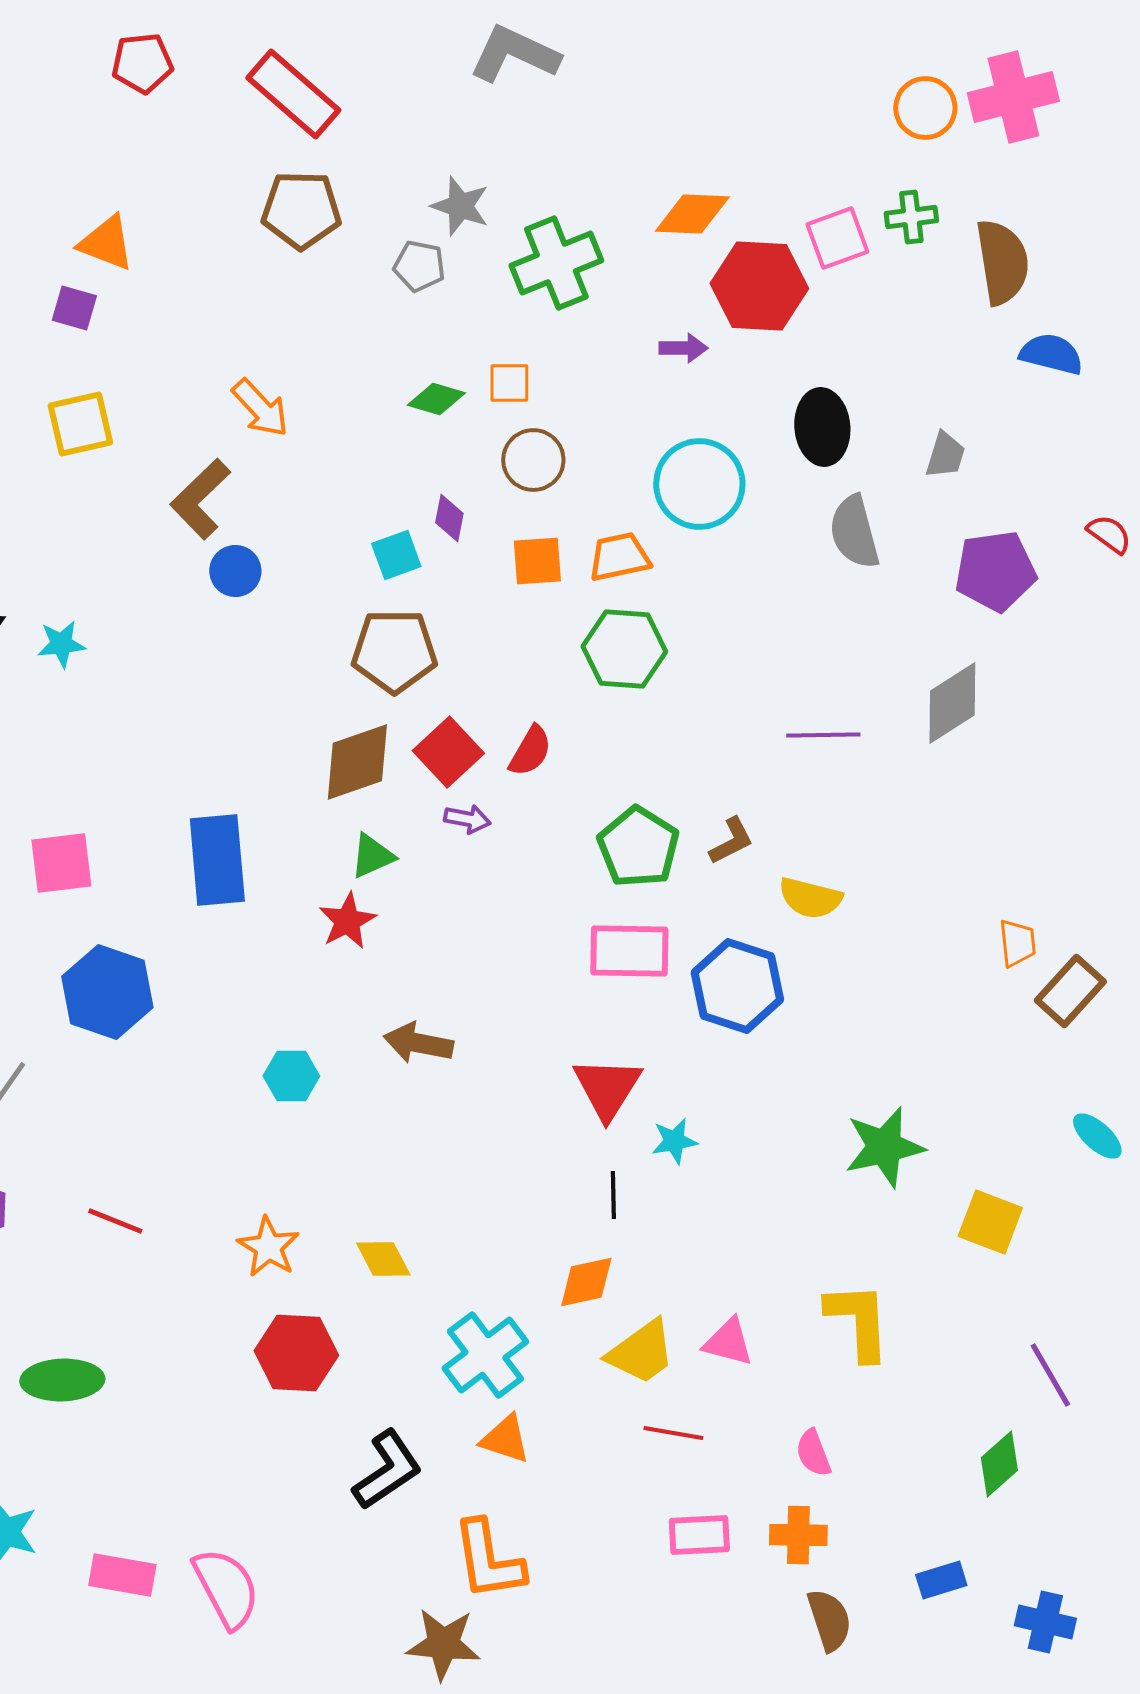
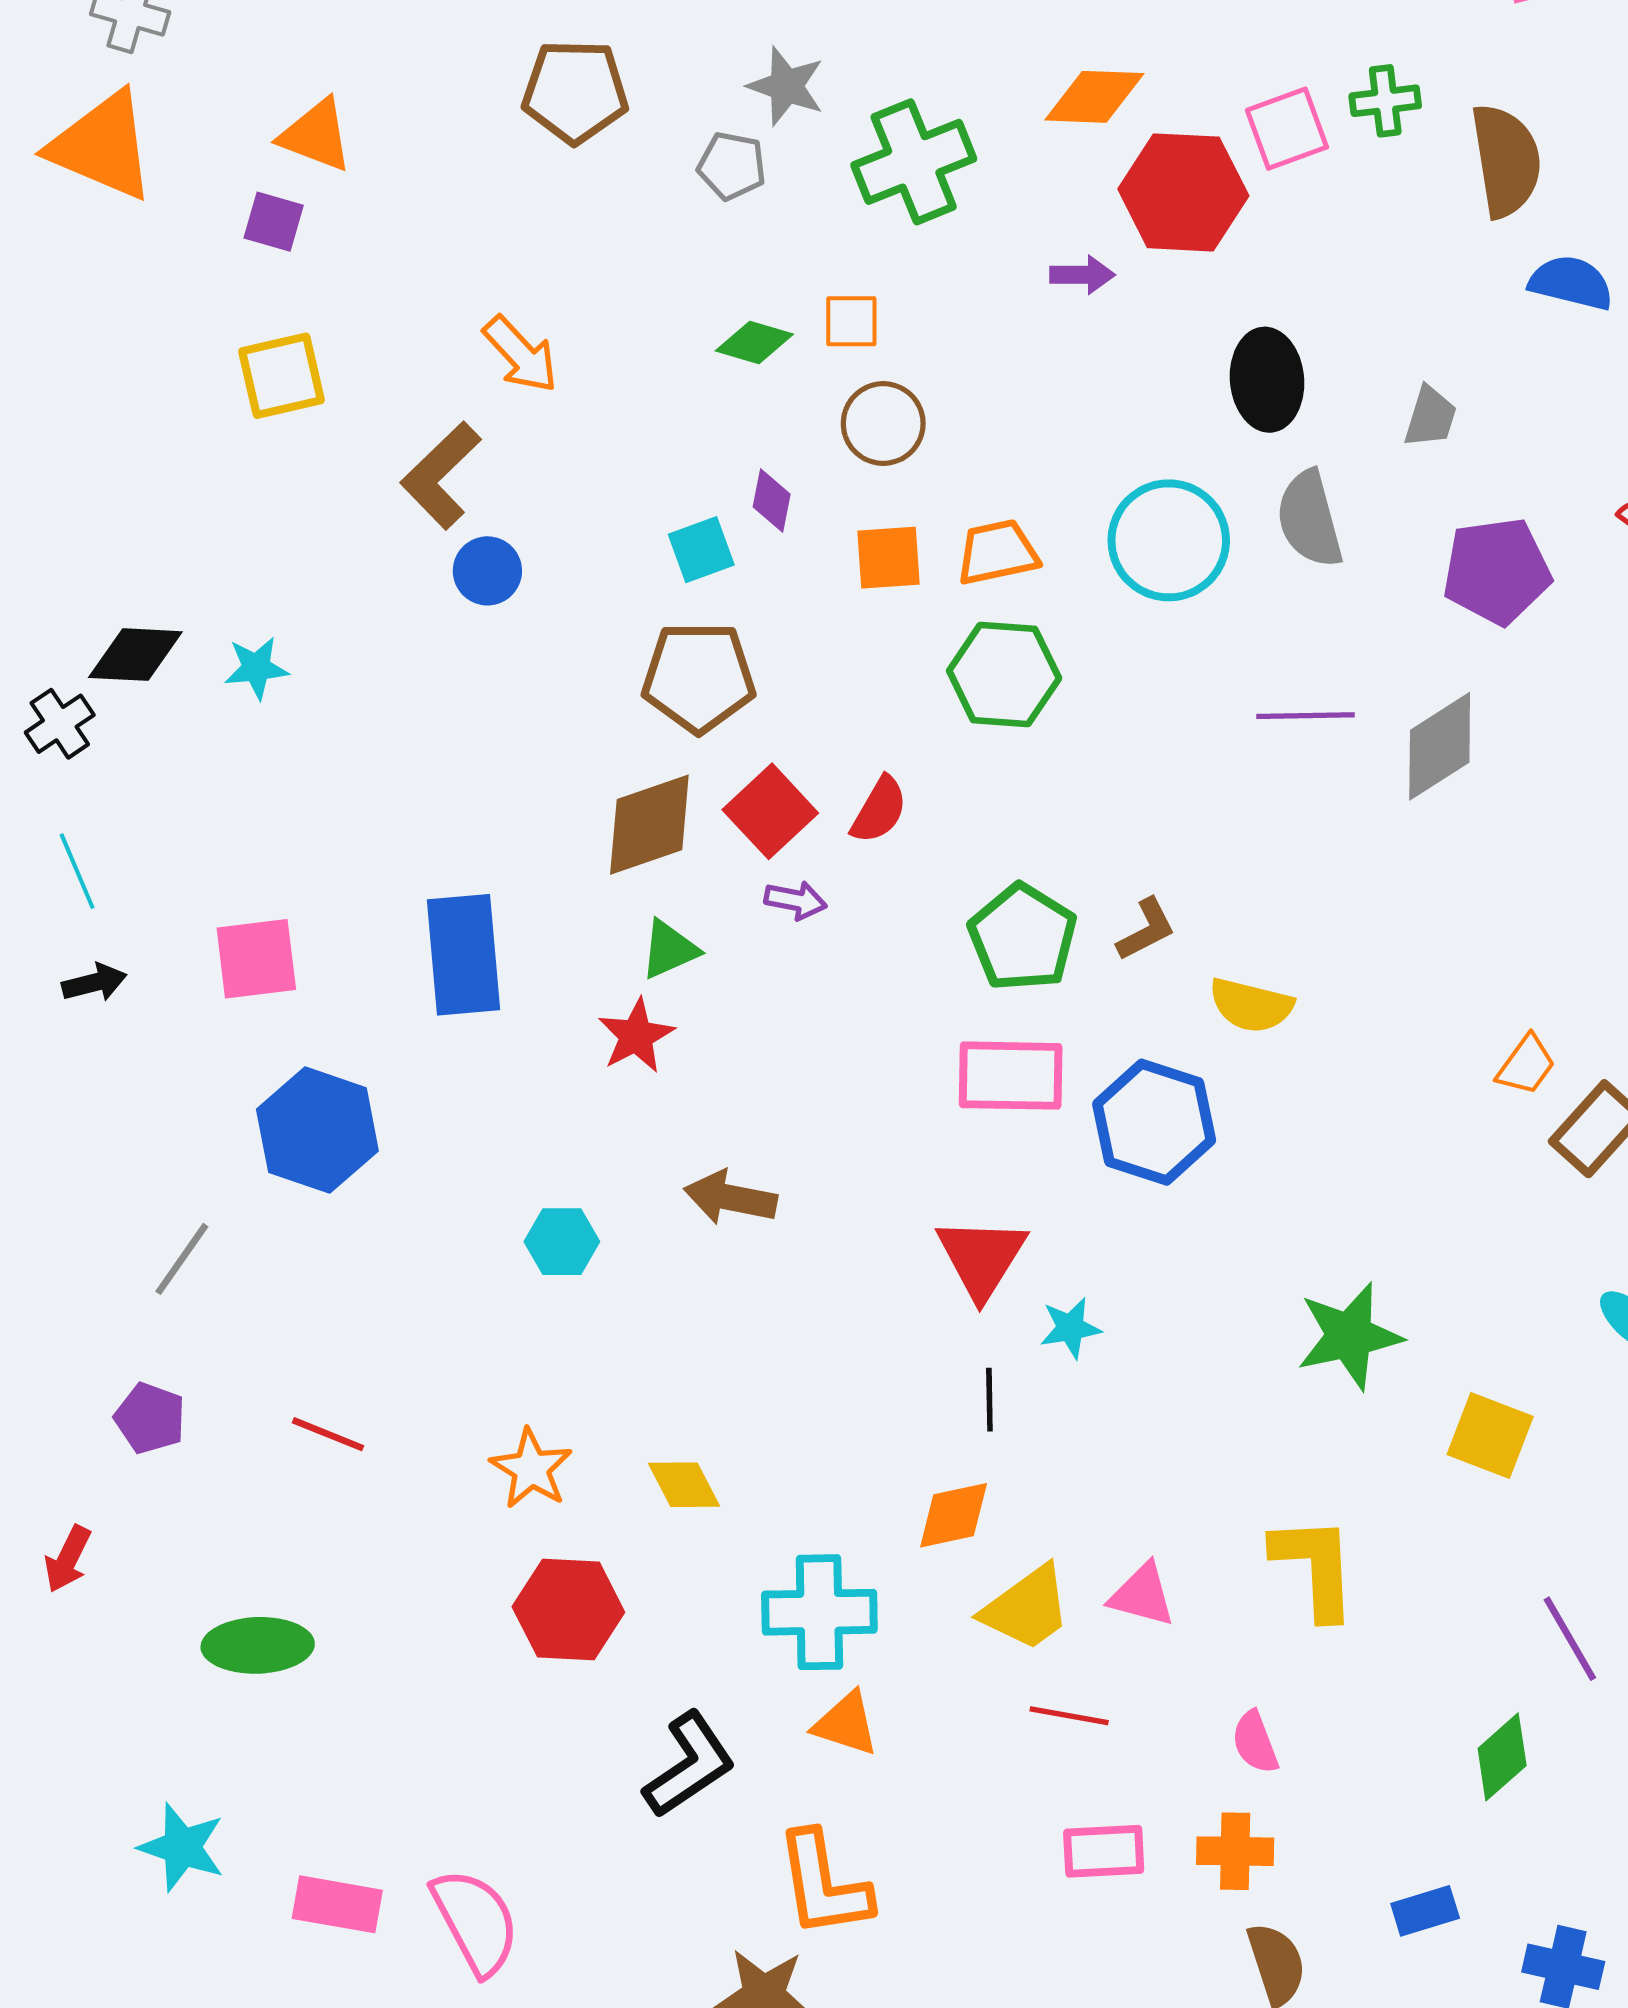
cyan circle: (699, 484) -> (1169, 540), moved
purple line: (823, 735) -> (1306, 716), moved
orange trapezoid: (1017, 943) -> (1526, 1065), turned 42
cyan cross: (485, 1355) -> (819, 1612), turned 36

